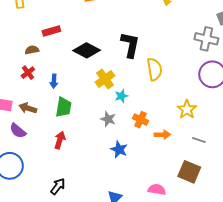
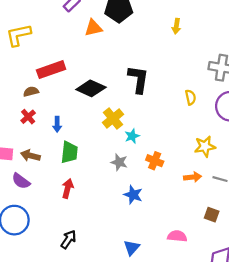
red rectangle: (51, 31) -> (51, 70), size x1.4
yellow semicircle: (154, 69) -> (190, 97), moved, size x0.6
yellow star: (187, 109) -> (205, 146), turned 30
orange arrow: (162, 135) -> (193, 177), moved
brown square: (189, 172) -> (212, 215), size x0.6

